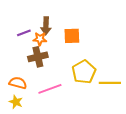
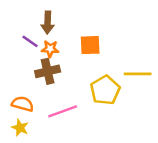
brown arrow: (46, 26) -> (48, 23), moved
purple line: (24, 33) -> (30, 41), turned 56
yellow line: (110, 83) -> (138, 74), moved

